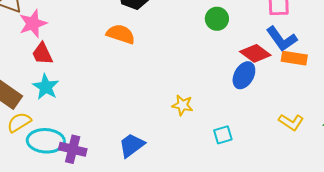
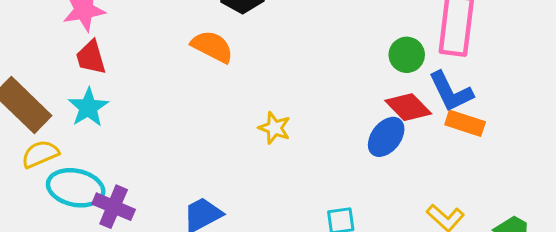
green circle: (217, 19) -> (407, 55), moved
yellow star: (182, 105) -> (274, 128), moved

